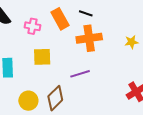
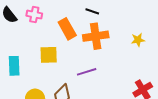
orange rectangle: (60, 19) -> (67, 29), moved
pink cross: (32, 26) -> (34, 15), moved

